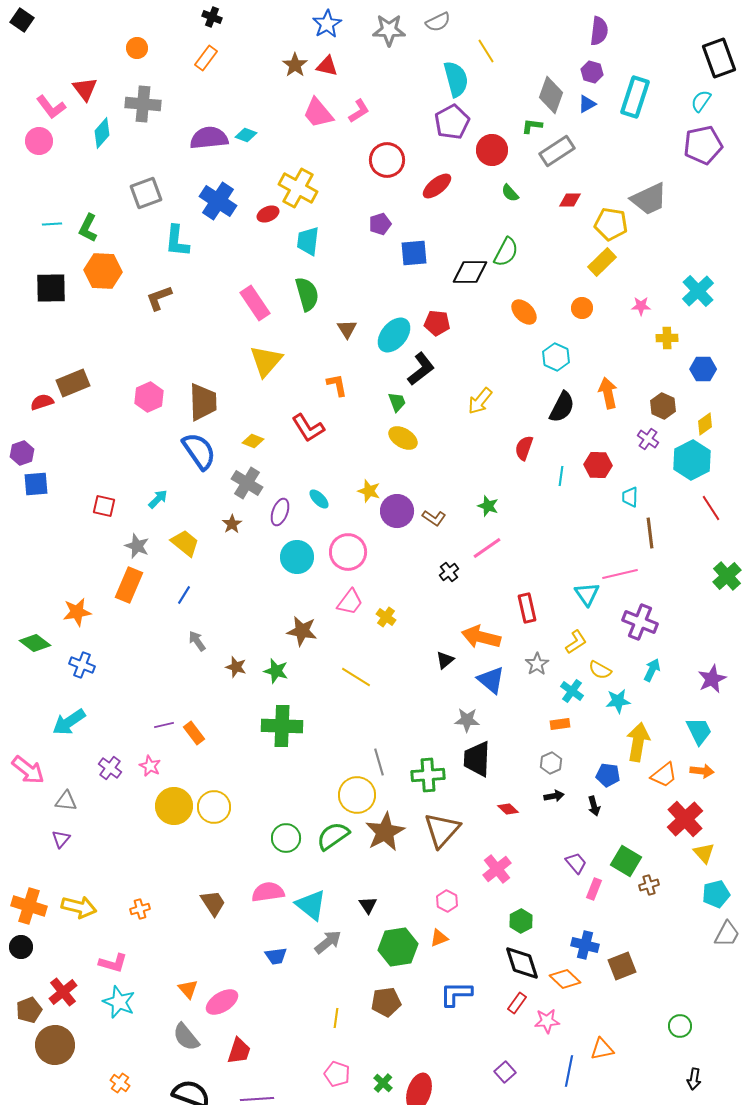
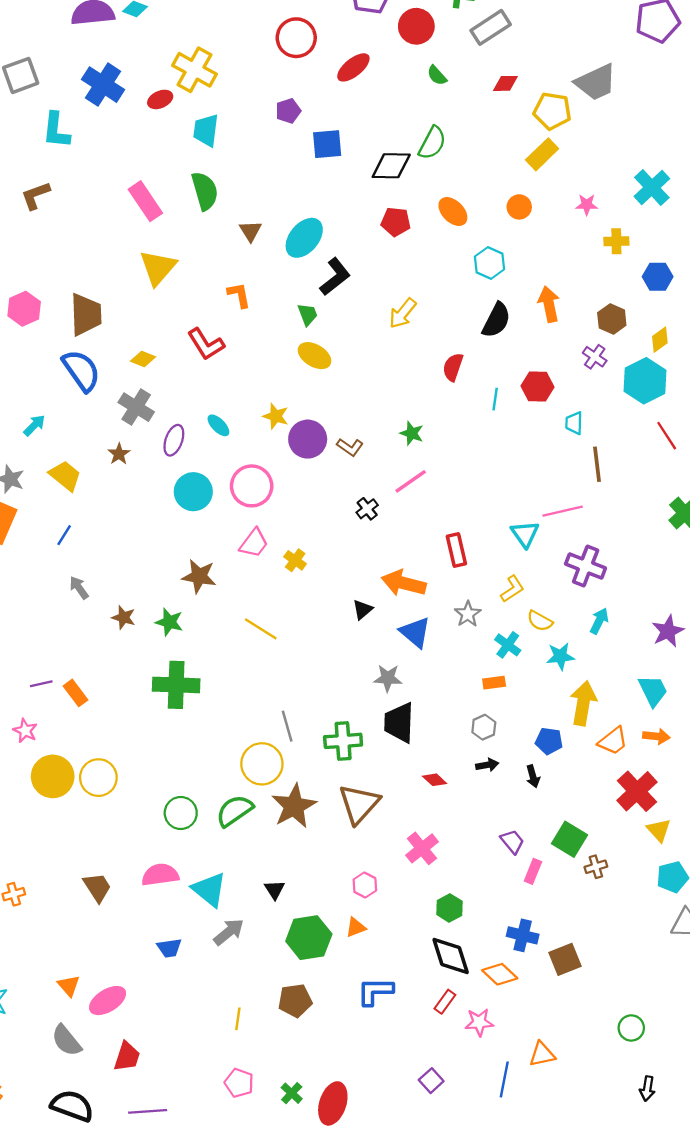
red pentagon: (437, 323) -> (396, 222), moved

